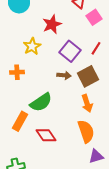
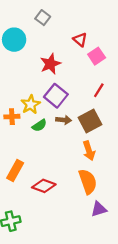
yellow star: (32, 46) -> (31, 105), moved
purple square: (70, 51) -> (56, 96), moved
green semicircle: (41, 102) -> (39, 125), moved, size x0.6
red diamond: (46, 135) -> (44, 186), turned -35

